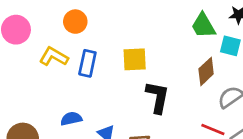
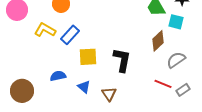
yellow square: (135, 59) -> (88, 57), moved
blue rectangle: (87, 63) -> (70, 35), turned 30

